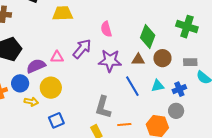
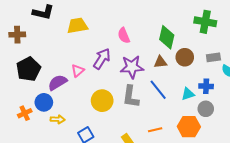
pink triangle: (57, 57) -> (78, 71), turned -32
cyan triangle: (158, 86) -> (188, 94), moved
yellow circle: (51, 88) -> (102, 101), moved
blue cross: (179, 89) -> (206, 86), turned 32
gray L-shape: (103, 107) -> (131, 97), moved

